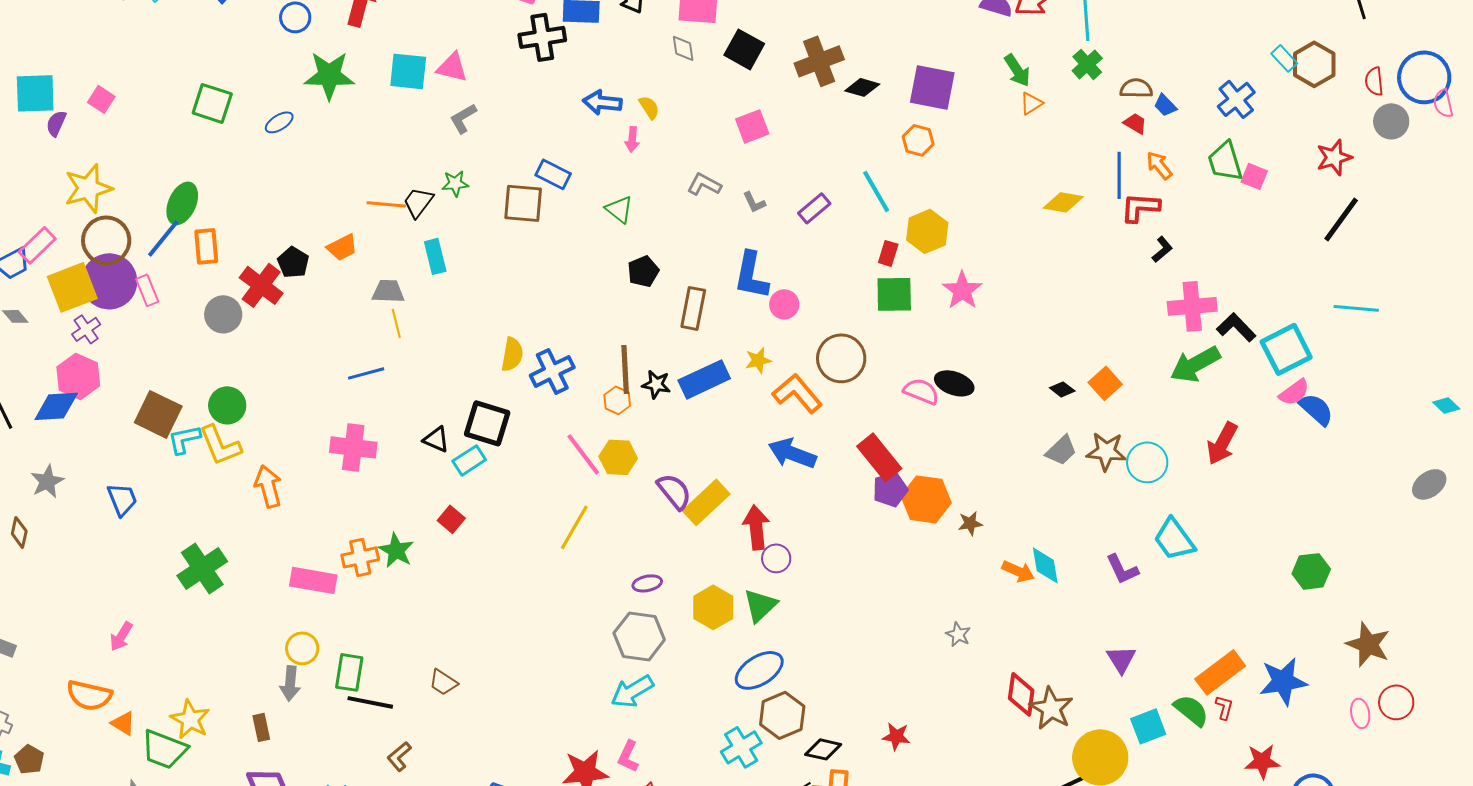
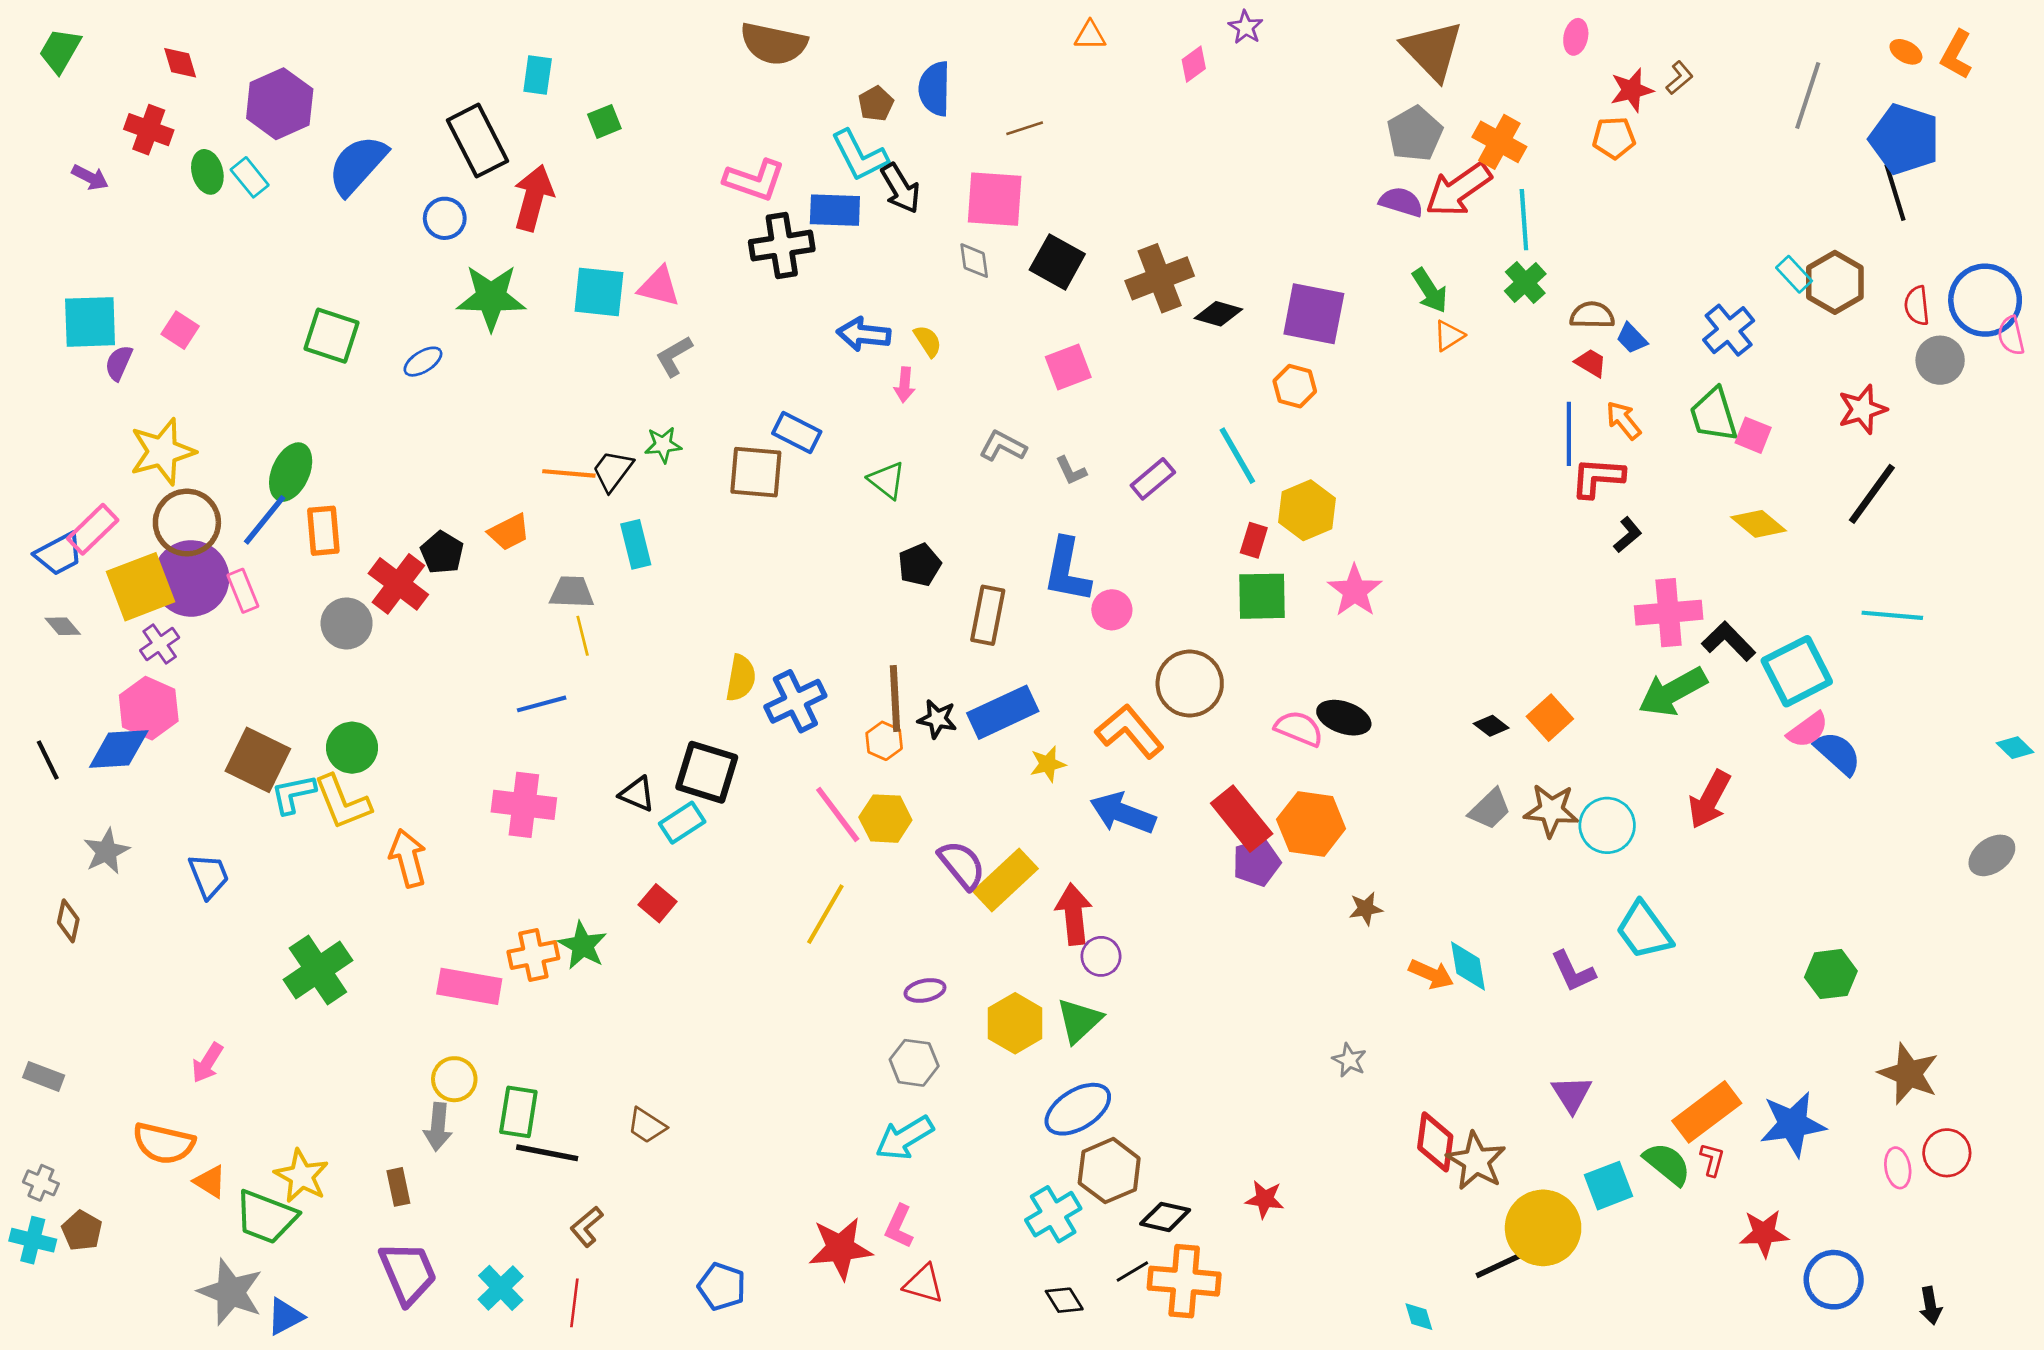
yellow diamond: (1063, 202) -> (1759, 524), moved, turned 30
yellow star: (758, 360) -> (1048, 764), moved
orange hexagon: (926, 499) -> (1311, 824), moved
gray hexagon: (639, 636) -> (914, 1063), size x0.7

